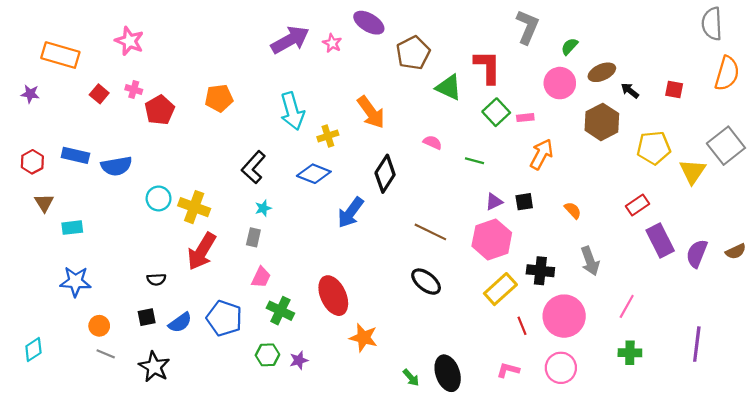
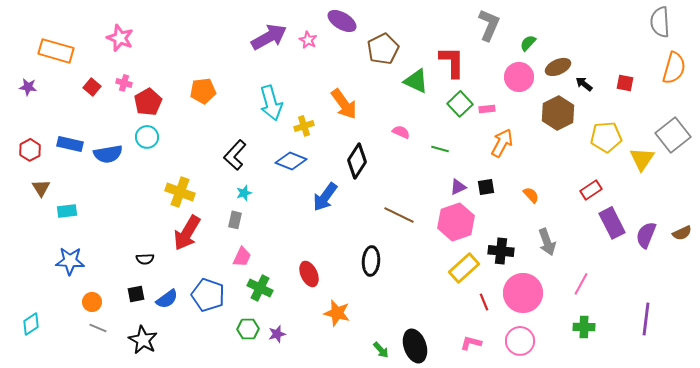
cyan circle: (159, 198) -> (147, 137), moved
black ellipse: (426, 282) -> (371, 261), moved, turned 56
red ellipse: (333, 296) -> (309, 274), size x0.7

